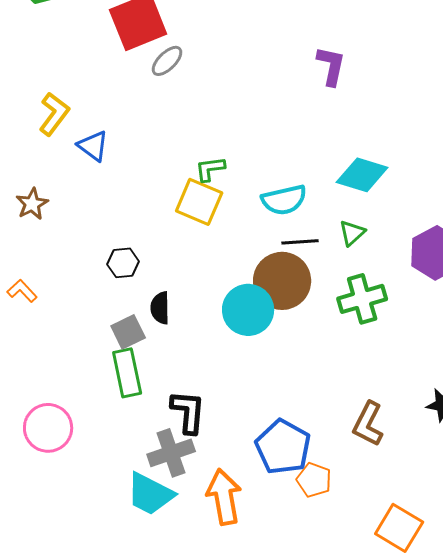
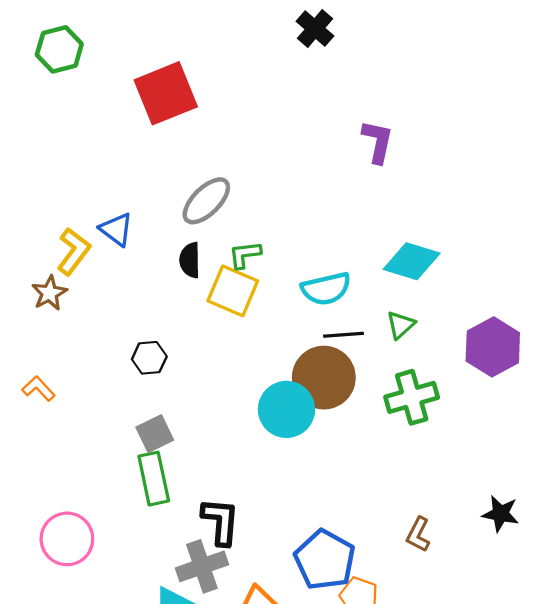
gray ellipse: (167, 61) -> (206, 201), moved, size x1.4
yellow L-shape: (54, 114) -> (74, 251), moved
black semicircle: (160, 308) -> (190, 260), moved
brown L-shape: (368, 424) -> (418, 535), size x0.7

